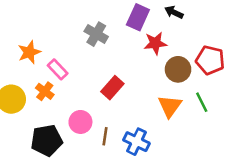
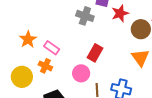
gray cross: (96, 34) -> (85, 16), moved
pink circle: (80, 122) -> (81, 73), moved

